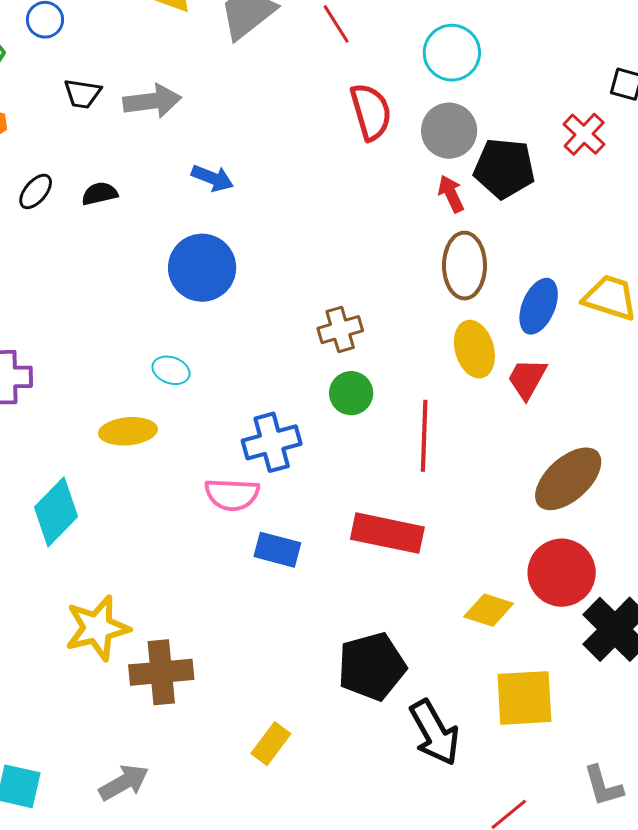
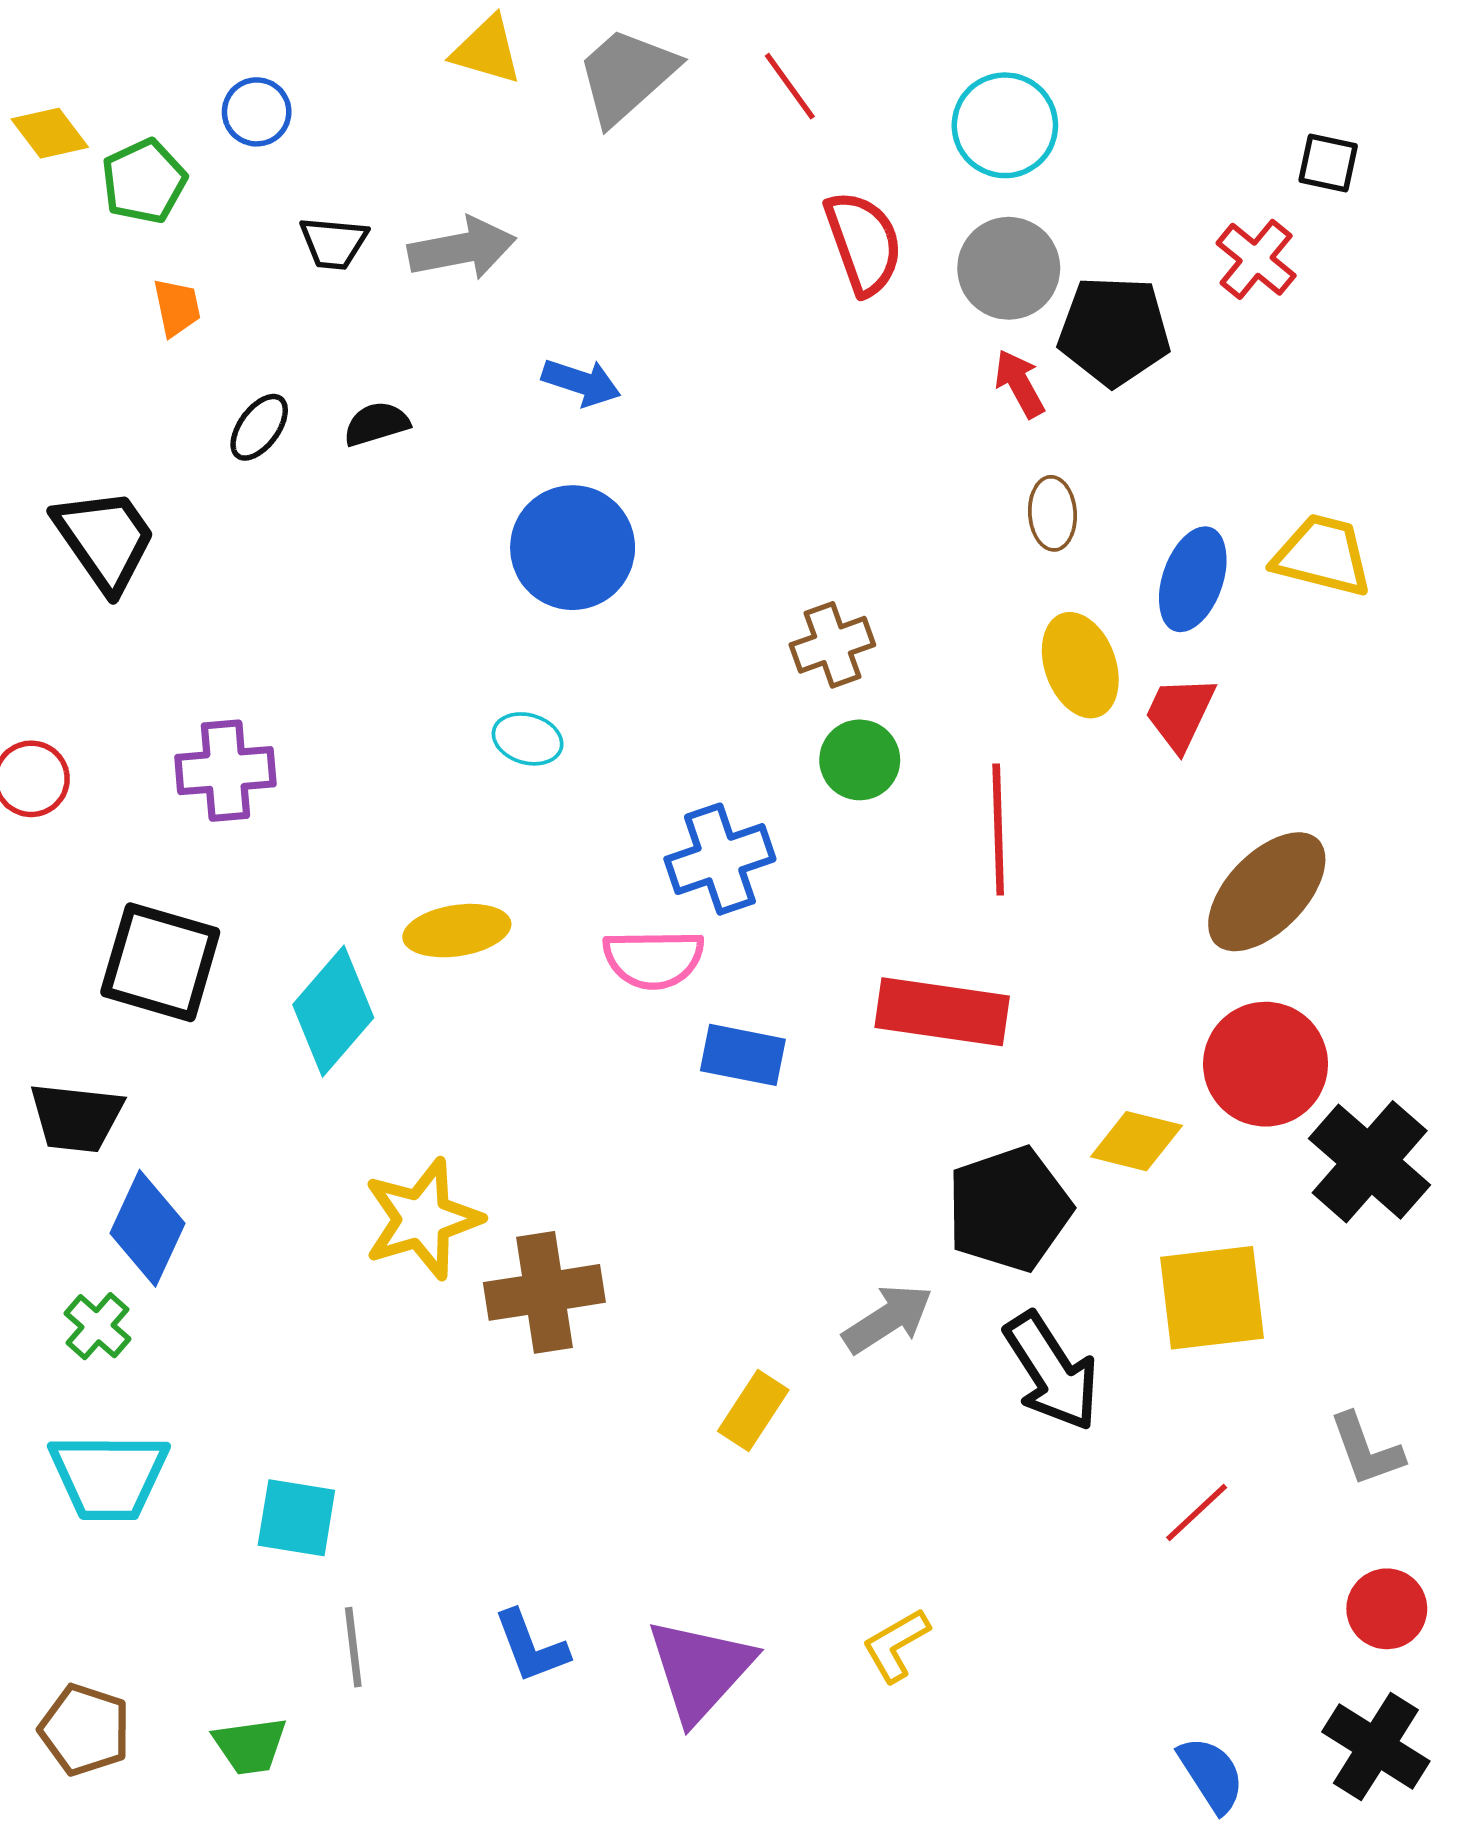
brown ellipse: (464, 266) -> (1052, 513), size x0.6
yellow ellipse: (128, 431) -> (457, 931), moved
black pentagon: (372, 666) -> (1009, 1209), moved
gray arrow: (124, 782) -> (888, 1319), moved

